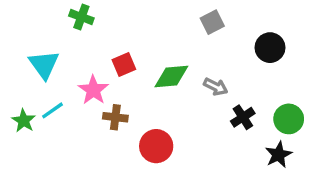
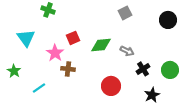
black circle: (270, 48) -> (168, 20), moved
cyan line: (53, 110) -> (39, 88), moved
red circle: (156, 146) -> (111, 86), moved
black star: (278, 155) -> (152, 95), moved

